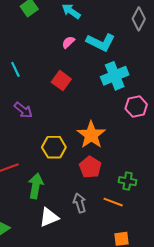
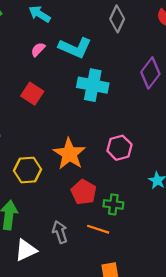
cyan cross: (115, 76) -> (93, 85), turned 36
pink hexagon: (136, 106) -> (119, 148), moved
red pentagon: (90, 167) -> (84, 192), moved

